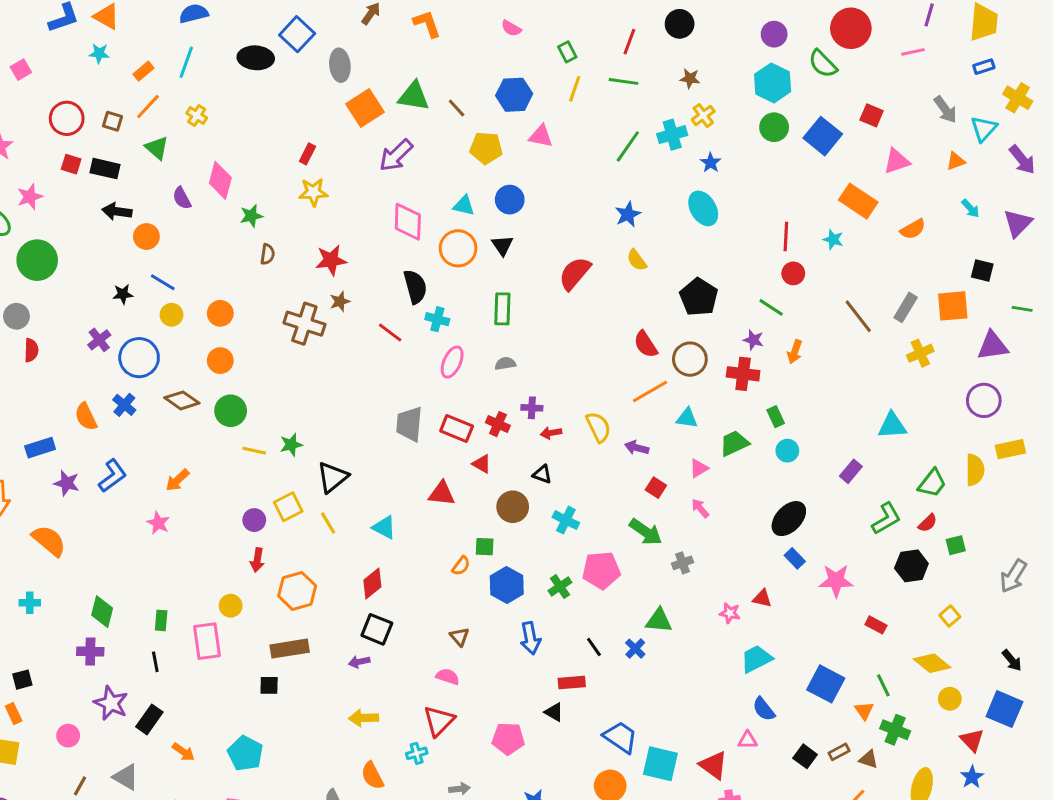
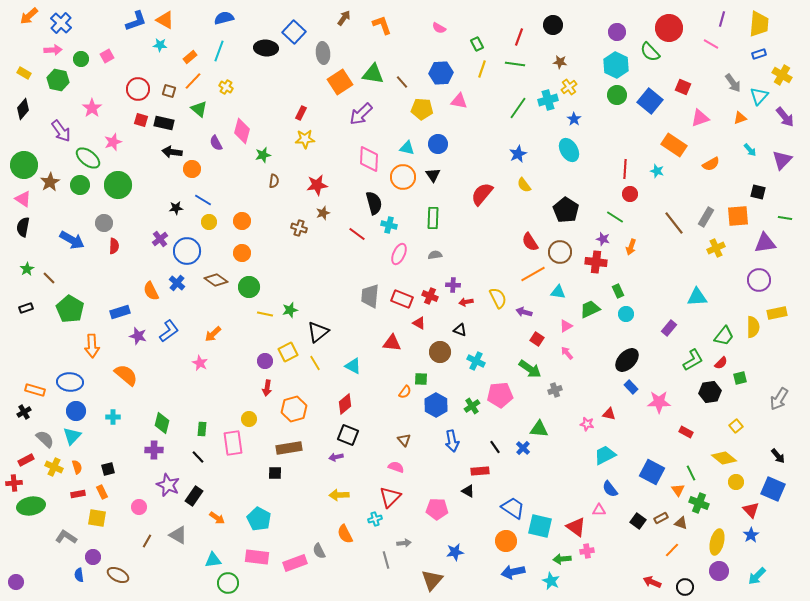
pink line: (913, 52) -> (711, 44), turned 42
brown cross: (304, 324) -> (299, 228), size x0.6
black line: (155, 662) -> (198, 457), turned -32

